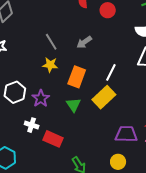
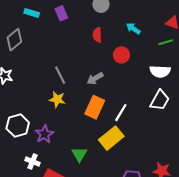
red circle: (108, 10) -> (121, 55), moved
orange rectangle: (77, 77) -> (95, 107), moved
green triangle: (73, 105) -> (79, 154), moved

